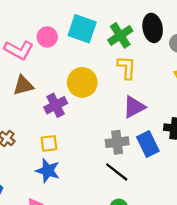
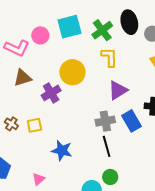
cyan square: (82, 29) -> (69, 27), turned -30
yellow square: (49, 143) -> (34, 125), moved
blue star: (48, 171) -> (62, 151), moved
black line: (117, 172) -> (107, 146), turned 40

